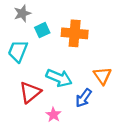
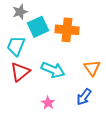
cyan square: (42, 30) -> (38, 27), size x1.5
red triangle: (30, 92) -> (20, 72), moved
blue arrow: (83, 98) -> (84, 97), moved

